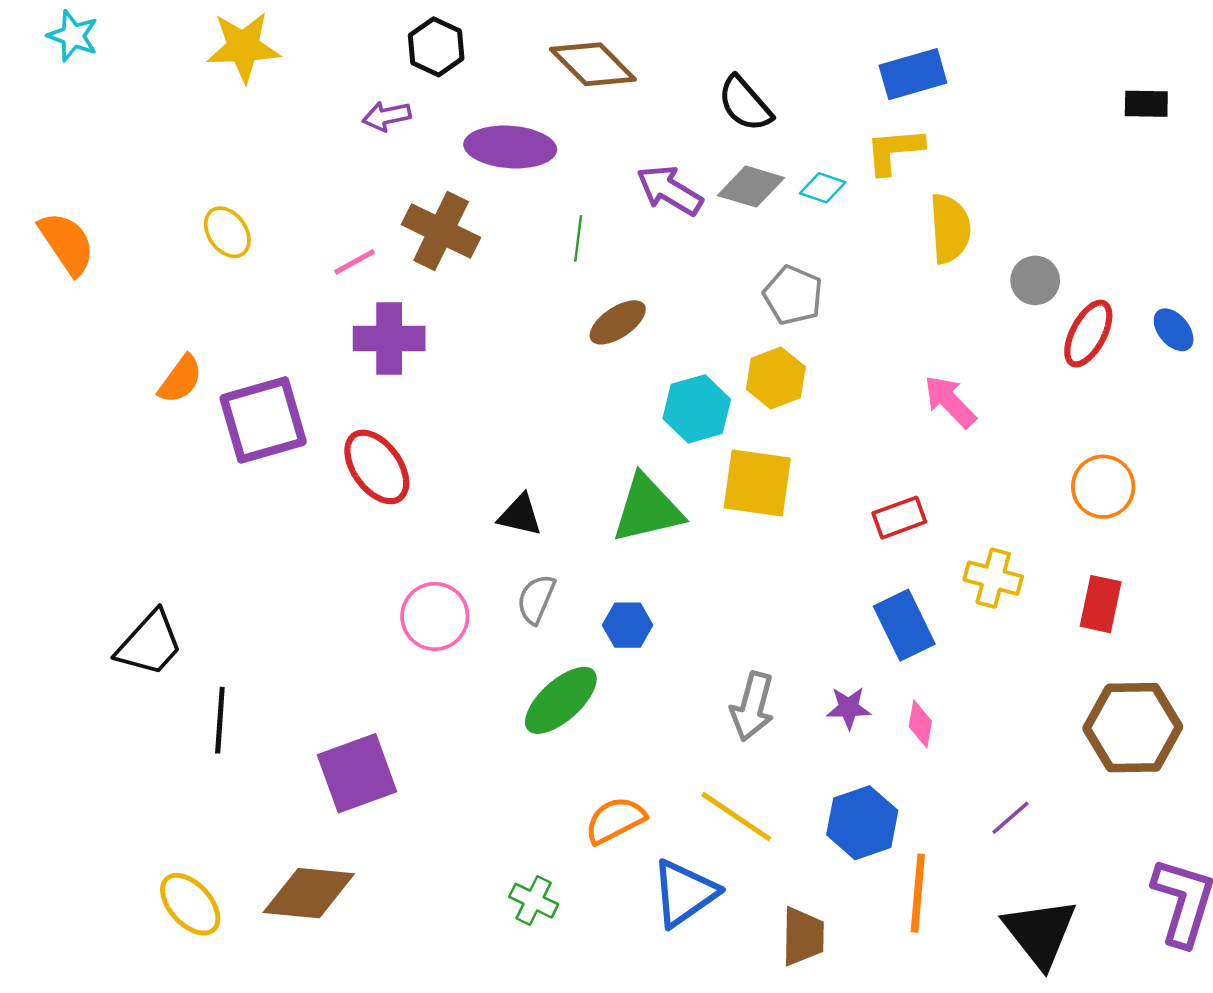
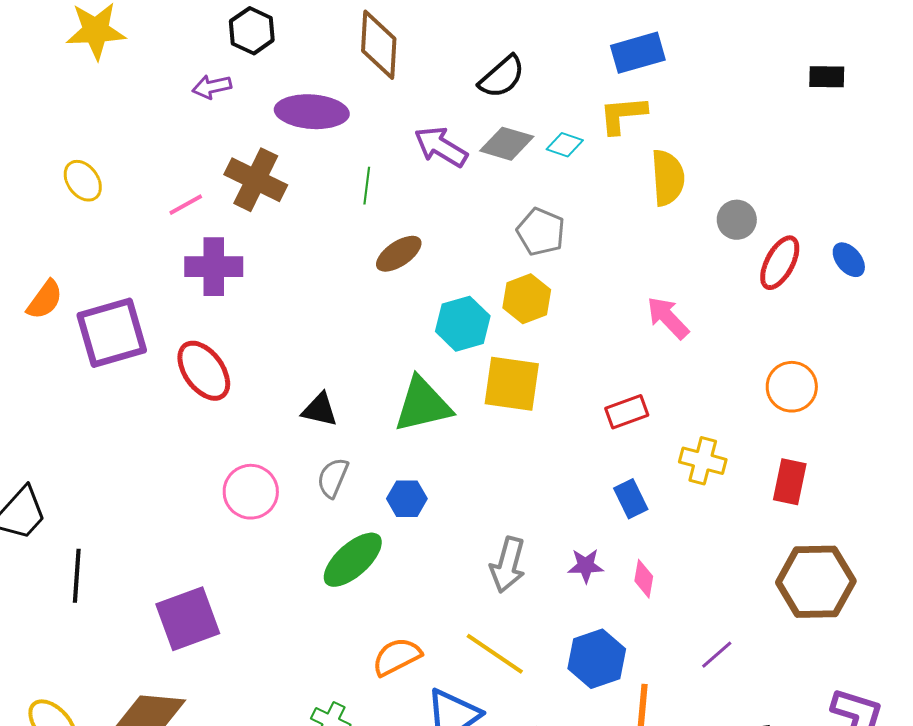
brown diamond: (593, 64) -> (379, 45), turned 48
black semicircle: (745, 104) -> (502, 77), turned -90
blue rectangle: (904, 625) -> (631, 499), size x0.7

